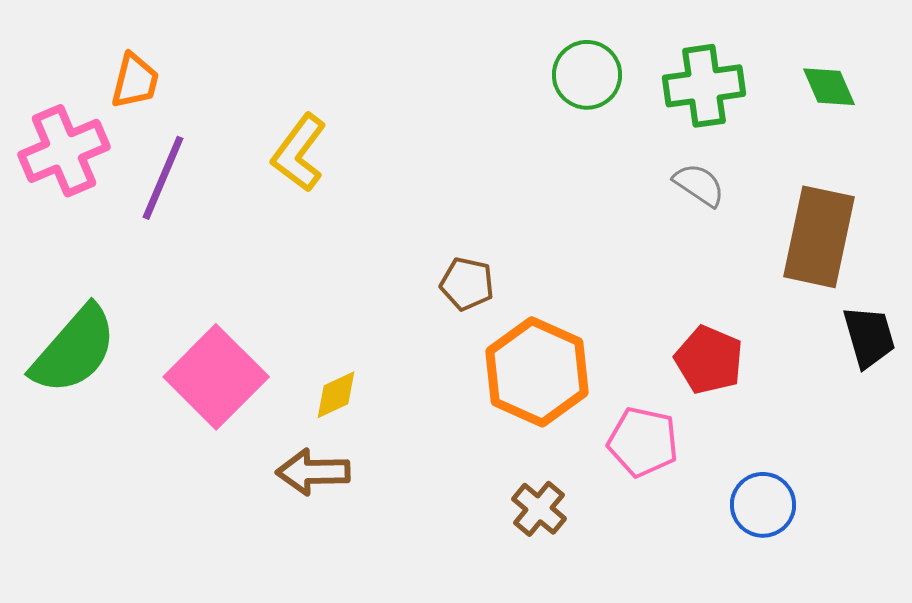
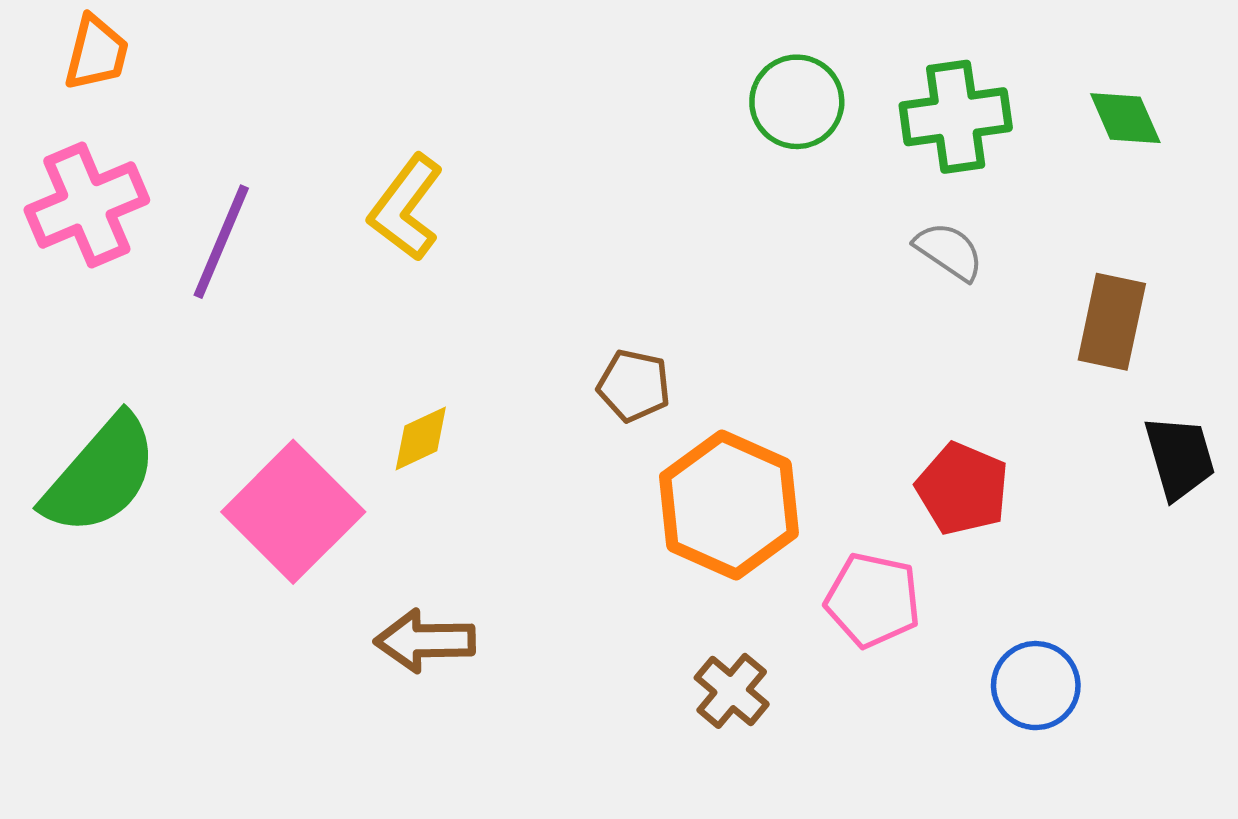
orange trapezoid: (135, 81) -> (96, 53), moved
brown rectangle: (819, 237) -> (1112, 322), size x0.7
yellow diamond: (336, 395) -> (421, 438), moved

